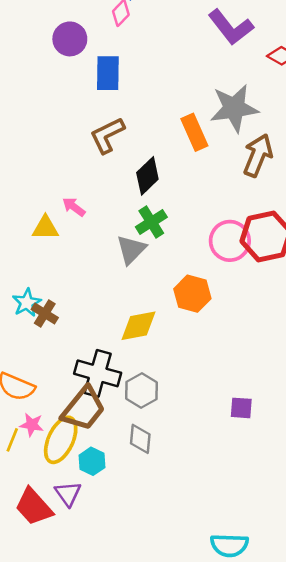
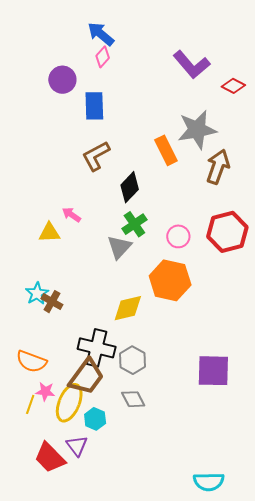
pink circle: (230, 241) -> (178, 236), moved, size x0.7
orange hexagon: (192, 294) -> (170, 280), size x1.4
purple square: (241, 408) -> (213, 371), size x1.8
gray diamond: (140, 439) -> (133, 399), turned -30

